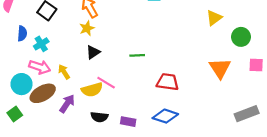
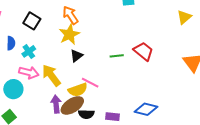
yellow star: (87, 28) -> (69, 34), size x1.5
yellow arrow: (64, 72) -> (51, 75), size x1.6
red trapezoid: (168, 82) -> (143, 51), moved, turned 35
brown ellipse: (43, 93) -> (72, 105), moved
purple arrow: (67, 104) -> (56, 104), turned -36

